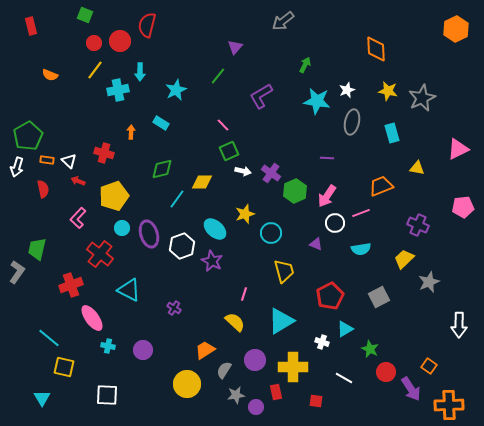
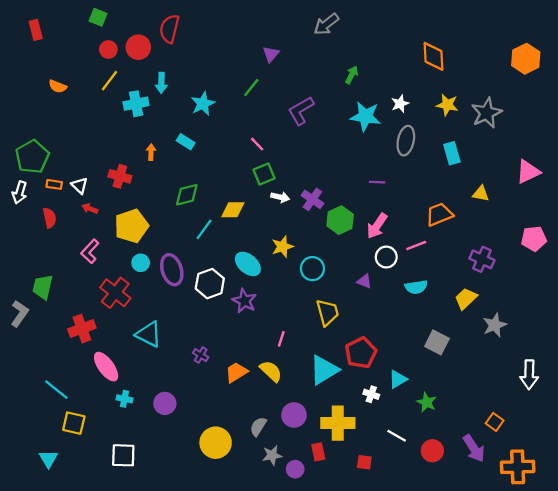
orange hexagon: (456, 29) -> (526, 59), moved
red pentagon: (330, 296) -> (361, 353), moved
gray square: (379, 297) -> (437, 342), turned -35
orange trapezoid: (205, 350) -> (236, 372), moved
red circle: (386, 372) -> (432, 451), moved

